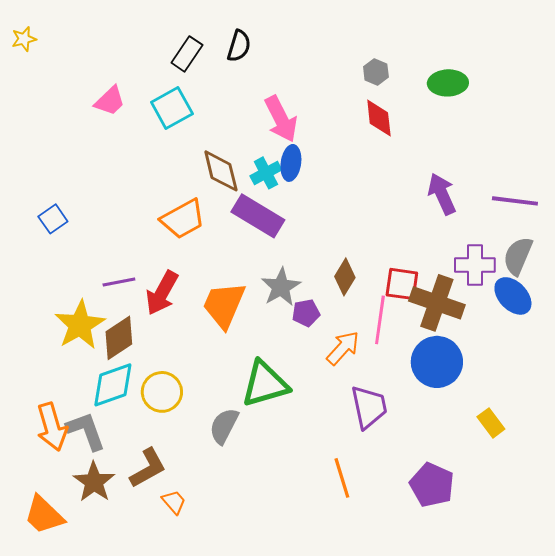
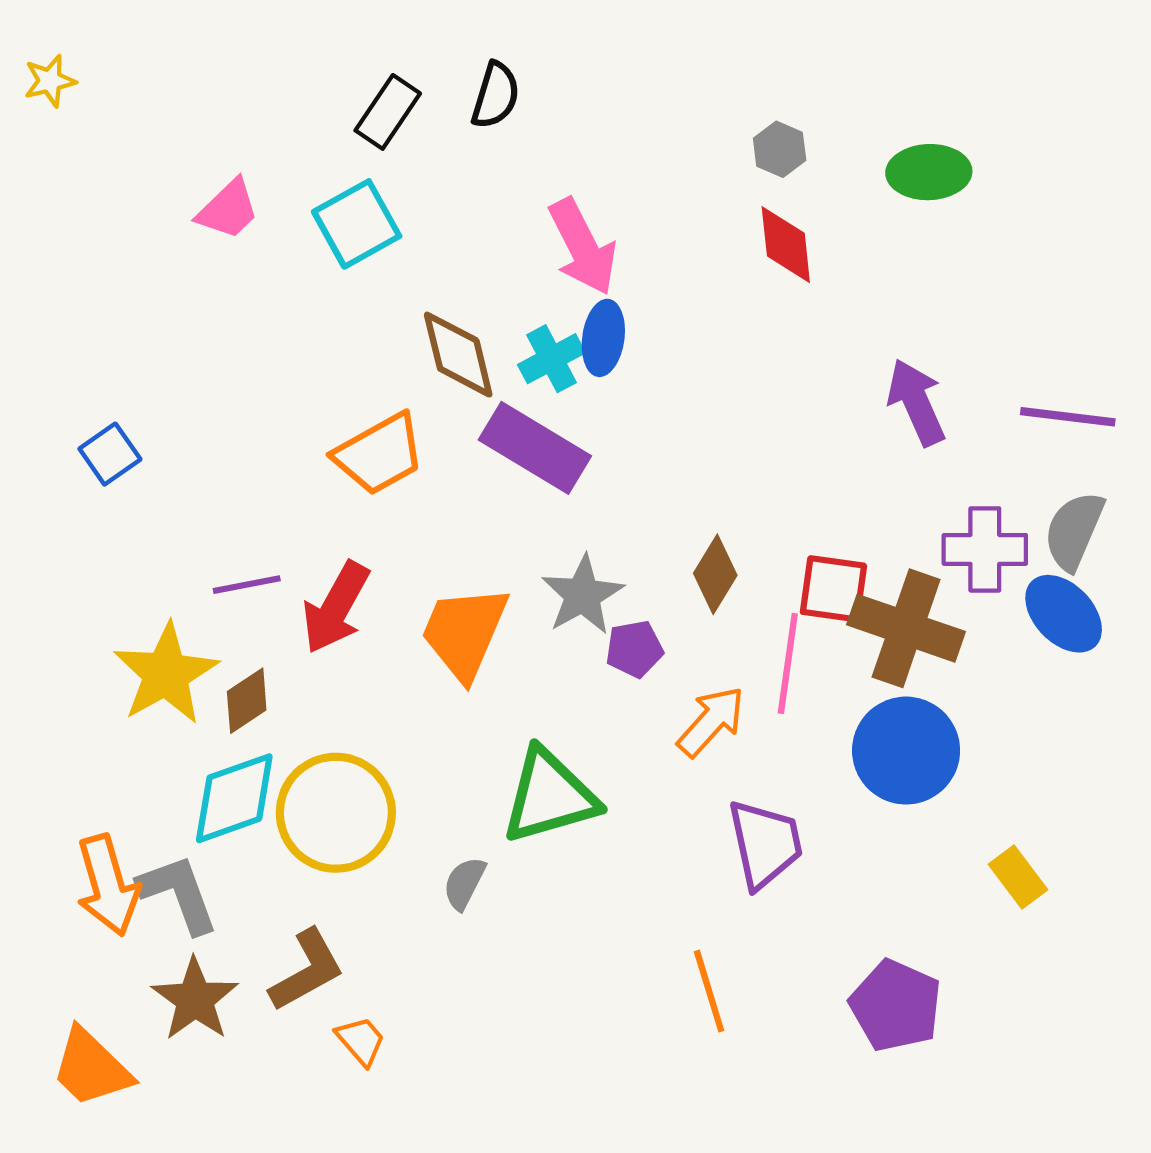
brown diamond: (119, 338) -> (247, 701), size x0.7
yellow circle: (162, 392) -> (336, 813), size x1.4
gray semicircle: (224, 426) -> (464, 883), size x0.7

